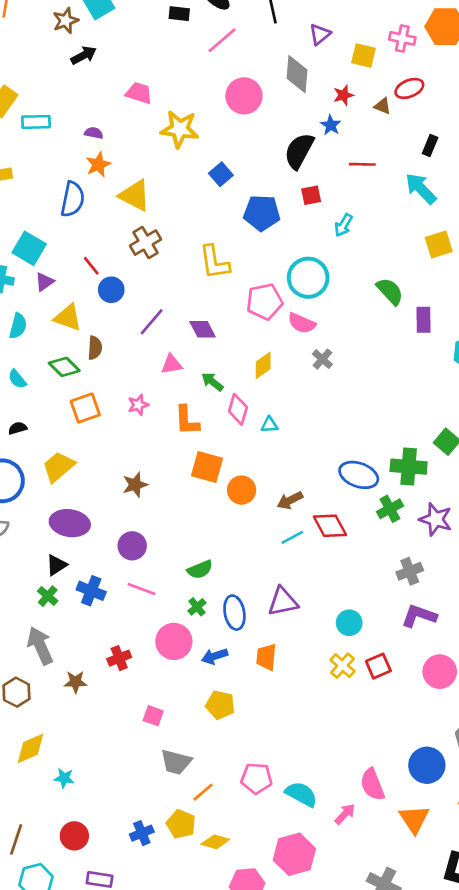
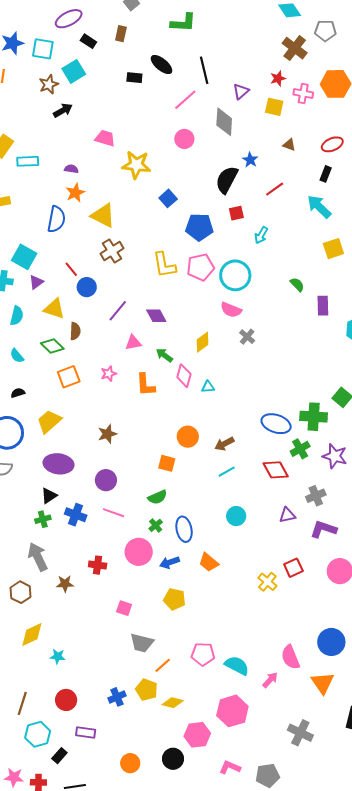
pink line: (222, 40) -> (185, 100), moved
red ellipse: (409, 88) -> (332, 144), moved
red star: (343, 95) -> (278, 78), moved
pink circle: (244, 96) -> (184, 139), size x0.7
red line: (362, 164) -> (275, 189), turned -36
green semicircle: (390, 291) -> (297, 285), size x0.7
pink pentagon: (265, 302) -> (201, 267), moved
orange square: (207, 467) -> (167, 463), moved, size x0.7
red diamond: (330, 526) -> (276, 470), moved
green cross: (48, 596) -> (43, 519), turned 35
purple triangle: (283, 602) -> (287, 515), moved, size x0.7
cyan circle: (349, 623) -> (236, 516), moved
orange trapezoid: (266, 657) -> (209, 562), turned -55
red cross: (119, 658) -> (98, 565), turned 30
yellow cross: (342, 666) -> (267, 582), moved

